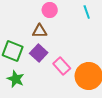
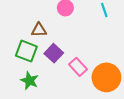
brown triangle: (40, 31) -> (39, 30), moved

